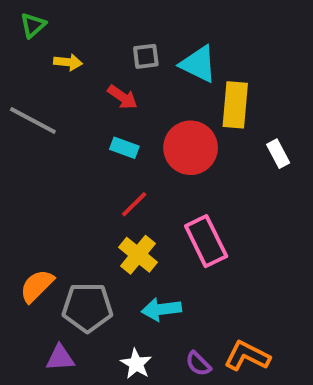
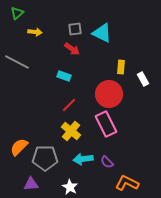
red arrow: (122, 97) -> (72, 49), moved
yellow rectangle: (235, 105) -> (121, 67), moved, size x0.6
red circle: (191, 148) -> (109, 94), moved
purple semicircle: (198, 364) -> (107, 162), moved

